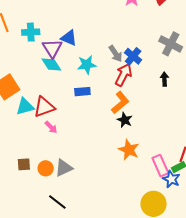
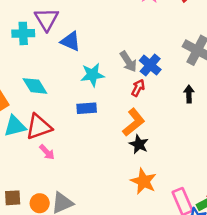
purple triangle: (52, 48) -> (47, 19), moved
cyan diamond: (51, 65) -> (35, 86), moved
red arrow: (123, 75) -> (138, 88), size x0.6

